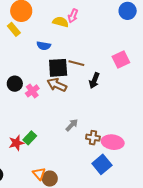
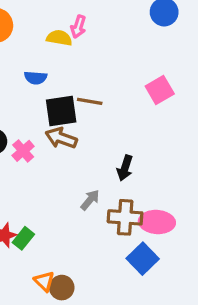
black arrow: (94, 81) -> (125, 168), moved
green rectangle: (30, 138) -> (23, 238), moved
brown cross: (93, 138) -> (125, 217), size x1.5

